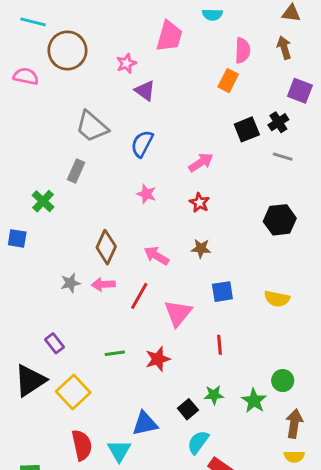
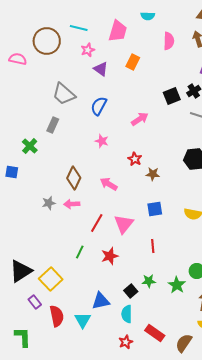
cyan line: (33, 22) -> (79, 28), moved
orange rectangle: (228, 81) -> (133, 62), moved
red star: (199, 203) -> (135, 159), moved
brown star: (201, 249) -> (153, 174), moved
red line: (139, 296) -> (97, 223), moved
purple rectangle: (55, 343) -> (35, 302), moved
green line: (115, 353) -> (80, 252), turned -56
cyan semicircle: (198, 442) -> (127, 314), moved, turned -36

